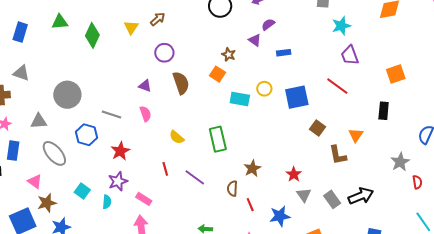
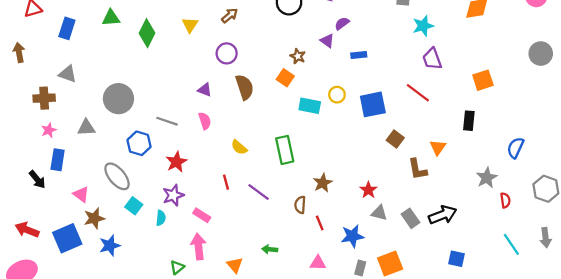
brown arrow: (158, 19) -> (230, 16), moved
gray ellipse: (54, 153) -> (117, 176), moved
gray triangle: (304, 195) -> (379, 213), turned -42

